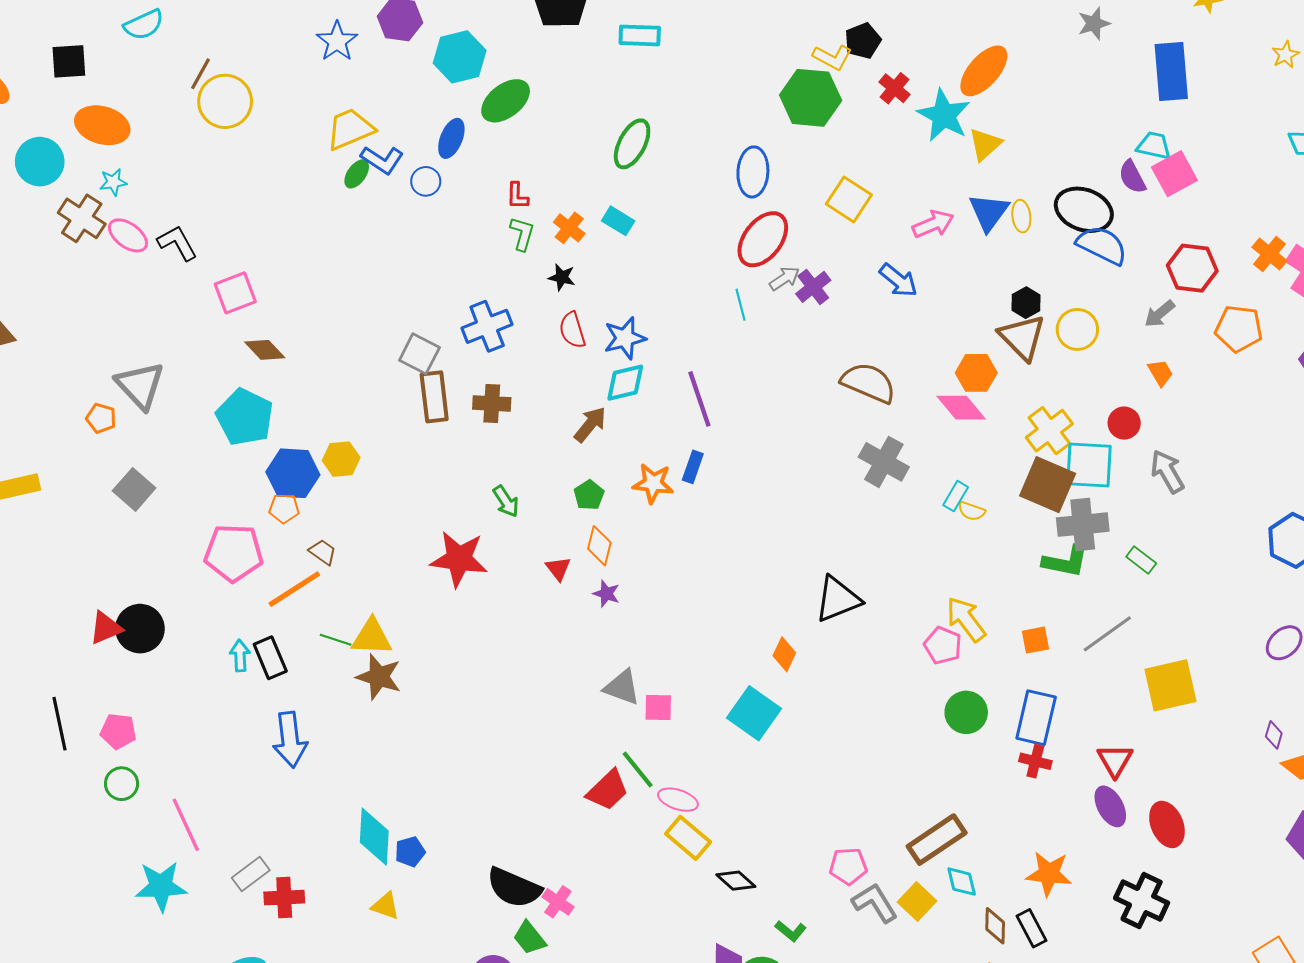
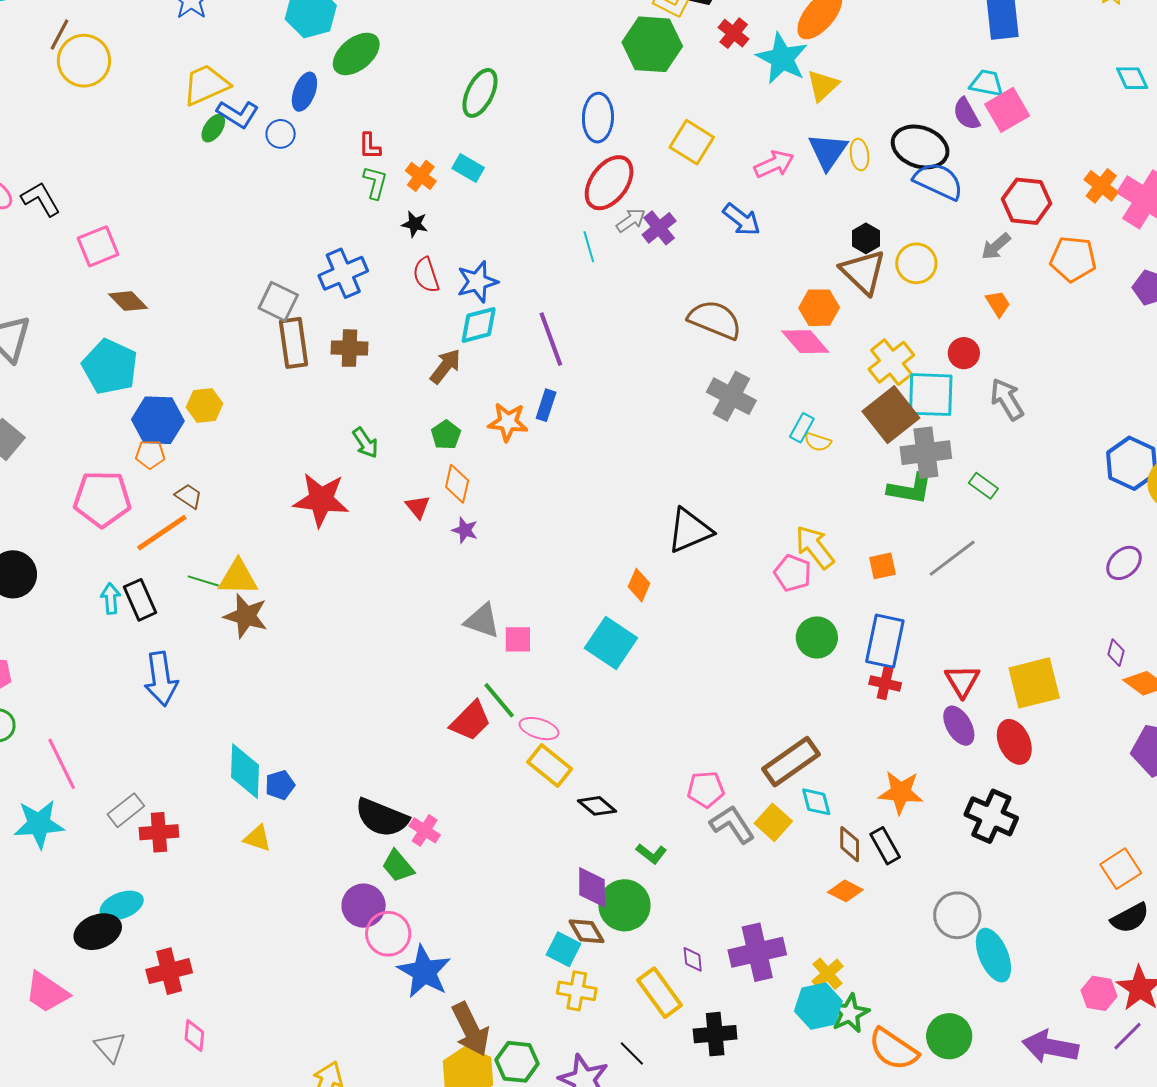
brown square: (1048, 485) -> (891, 415), turned 30
yellow square: (1170, 685) -> (1034, 683), moved

